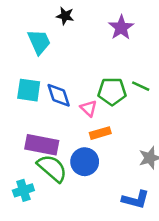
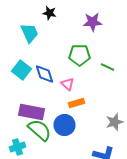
purple star: (121, 28) -> (92, 22), turned 30
cyan square: (29, 90) -> (22, 70), turned 30
green pentagon: (112, 91) -> (80, 55), moved

